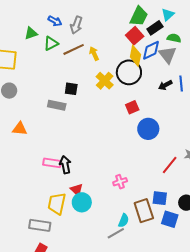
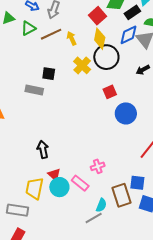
red square: (135, 36) -> (98, 16), moved
yellow diamond: (135, 56) -> (100, 39), moved
pink rectangle: (52, 163) -> (80, 183), moved, turned 30

